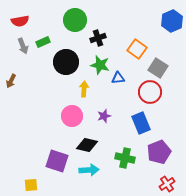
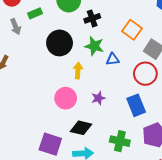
green rectangle: (43, 42) -> (35, 13), moved

